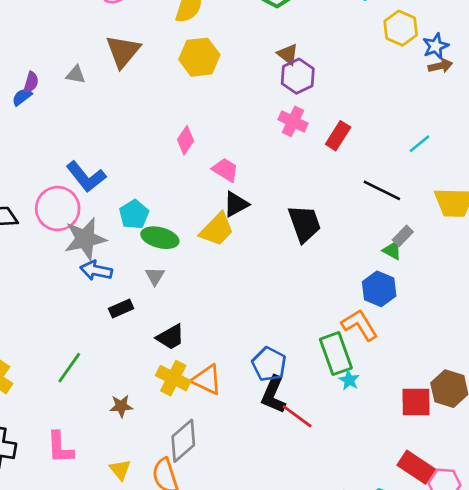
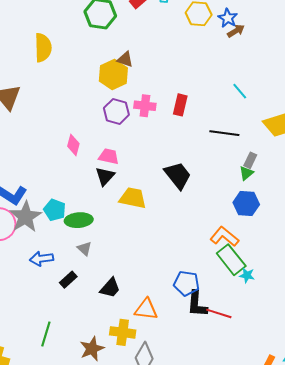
yellow hexagon: (199, 57) -> (113, 74), moved
purple hexagon: (298, 76) -> (116, 111), moved
cyan line: (419, 144) -> (240, 91), turned -72
black triangle: (236, 204) -> (105, 176), moved
yellow trapezoid: (217, 229) -> (133, 198), moved, turned -104
gray star: (85, 239) -> (25, 217), moved
green triangle: (392, 250) -> (246, 173), turned -49
orange L-shape: (360, 325) -> (224, 237), moved
yellow cross: (173, 378) -> (123, 332), moved
brown star: (121, 406) -> (92, 349), size x1.4

